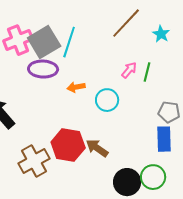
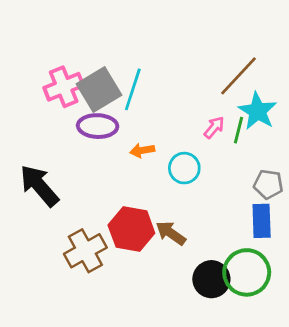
brown line: (126, 23) -> (239, 76), moved
cyan star: (161, 34) -> (258, 111), moved, size x1.6
green circle: (153, 177) -> (247, 272), size x1.4

